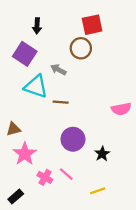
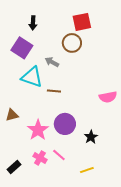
pink star: (25, 154) -> (38, 130), moved
black rectangle: (16, 196) -> (14, 167), moved

